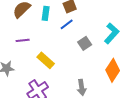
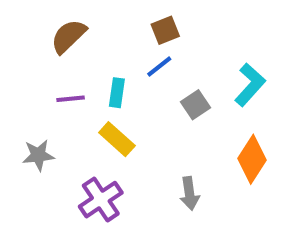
cyan rectangle: (46, 13) -> (117, 93), moved

